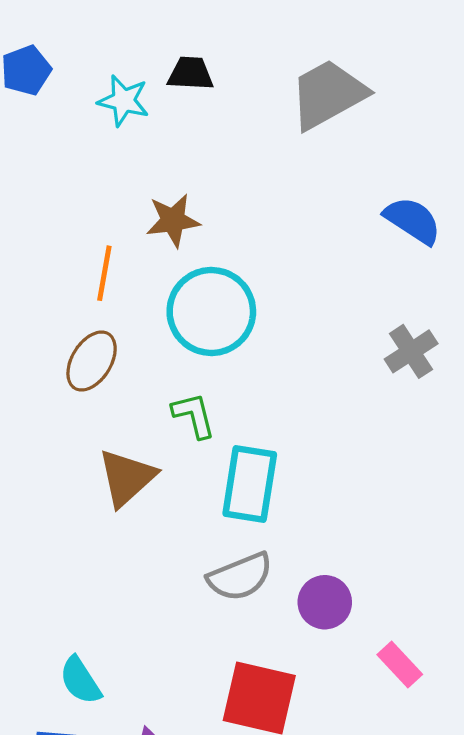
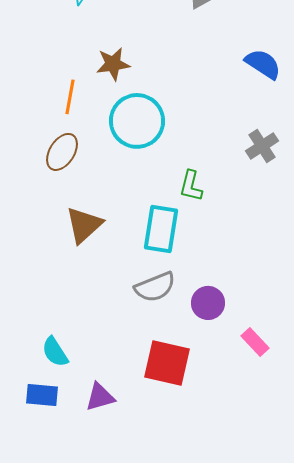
green L-shape: (194, 415) -> (191, 186), moved, turned -152

